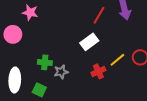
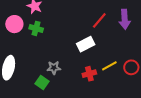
green cross: (45, 62) -> (36, 28), moved
green square: (39, 90) -> (42, 82), moved

